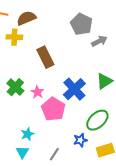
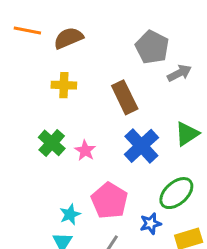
yellow cross: (14, 37) -> (64, 85), moved
brown rectangle: (45, 57) -> (125, 97), moved
pink pentagon: (53, 109) -> (109, 201), moved

